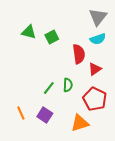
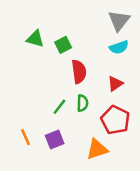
red semicircle: (79, 54) -> (79, 72), moved
purple square: (45, 115) -> (55, 140), turned 35

